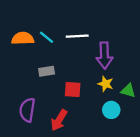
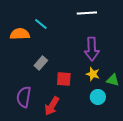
white line: (77, 36) -> (87, 13), moved
cyan line: (47, 37) -> (41, 24), moved
gray rectangle: (47, 71) -> (41, 63), turned -40

